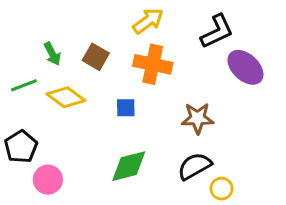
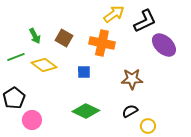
yellow arrow: (148, 21) -> (114, 14), moved
green diamond: (129, 166) -> (86, 111), turned 40
black semicircle: (195, 166) -> (130, 111), size x0.7

